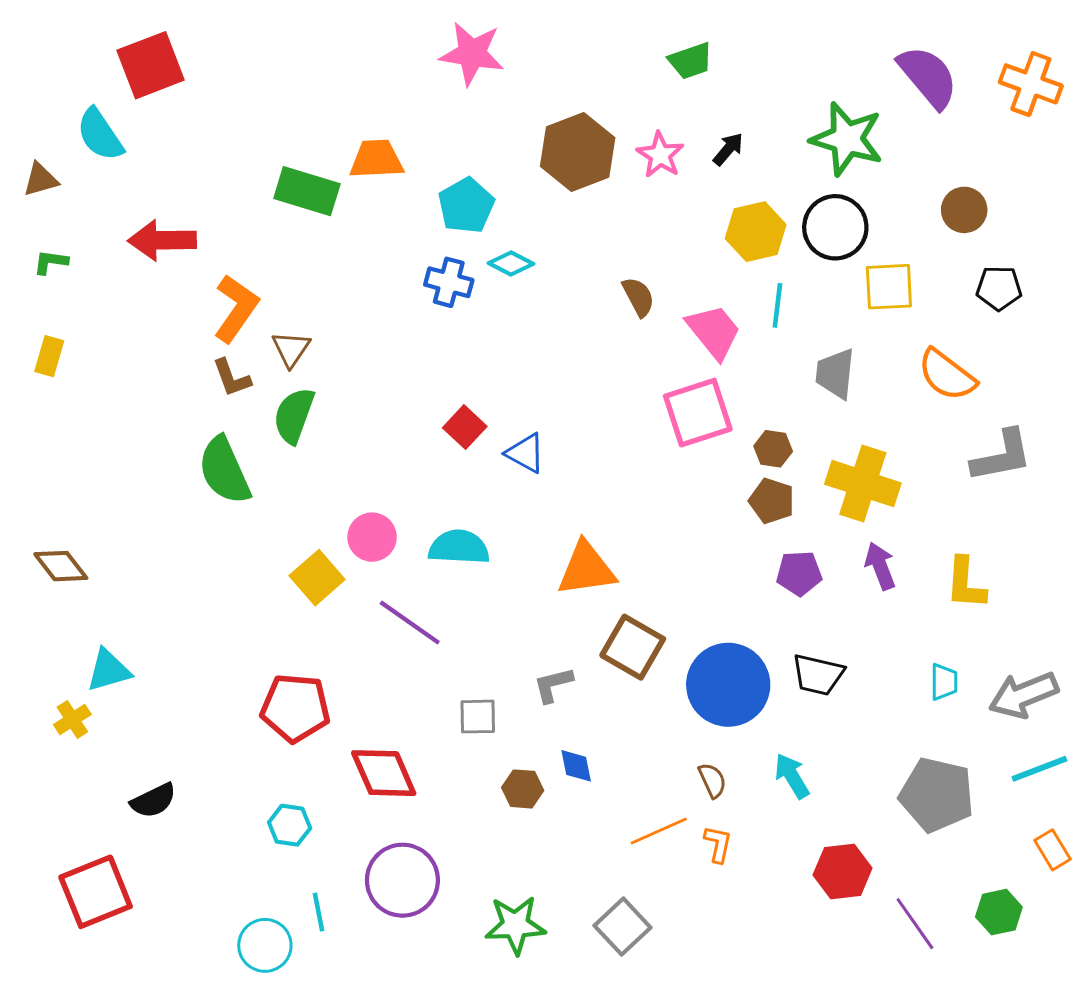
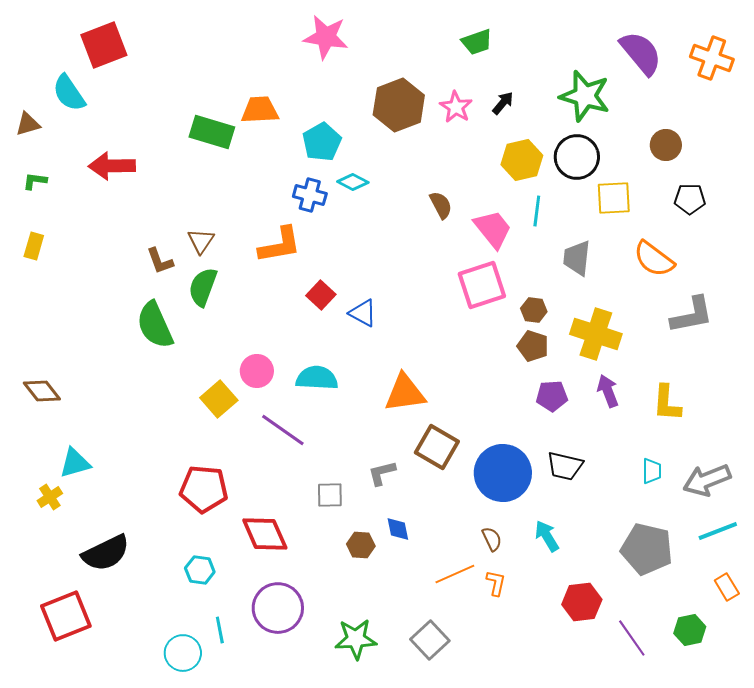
orange L-shape: (236, 308) -> (280, 245), moved, turned 45
black semicircle: (153, 801) -> (106, 553), size x1.5

